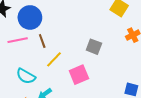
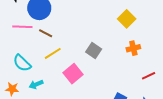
brown line: (42, 41) -> (46, 33), turned -56
pink square: (79, 75) -> (73, 74), turned -30

